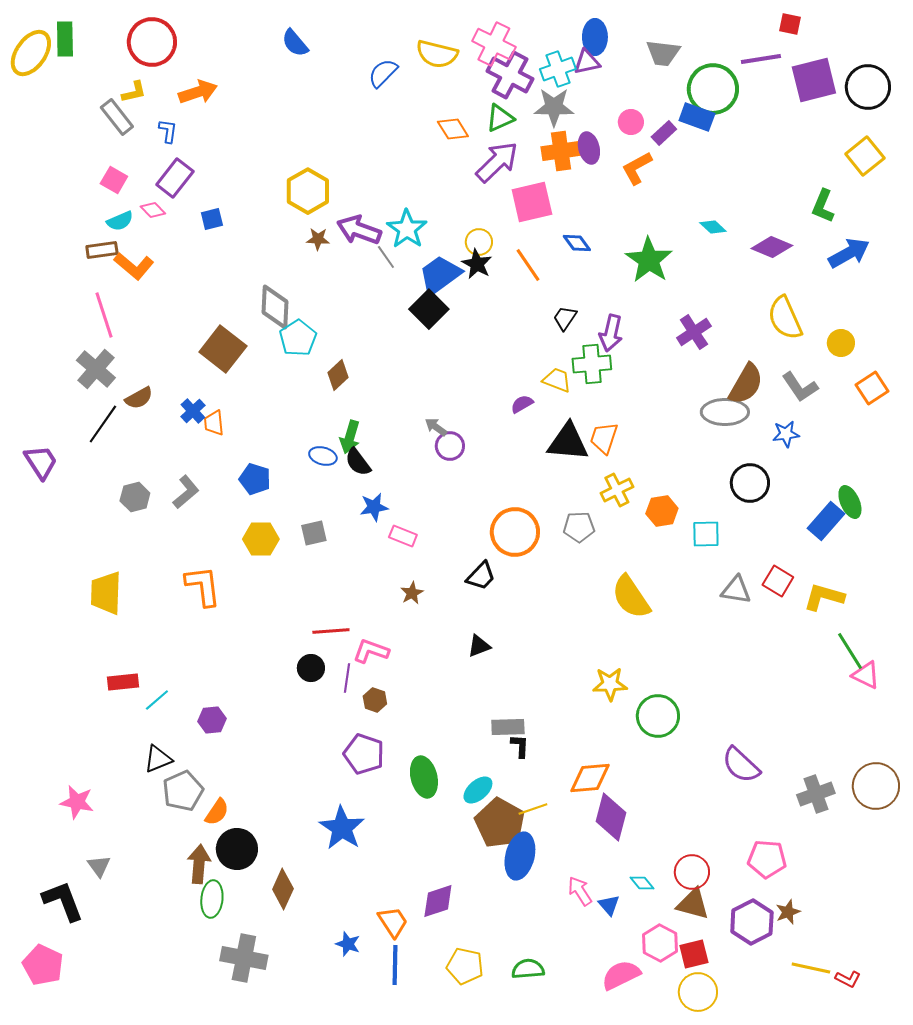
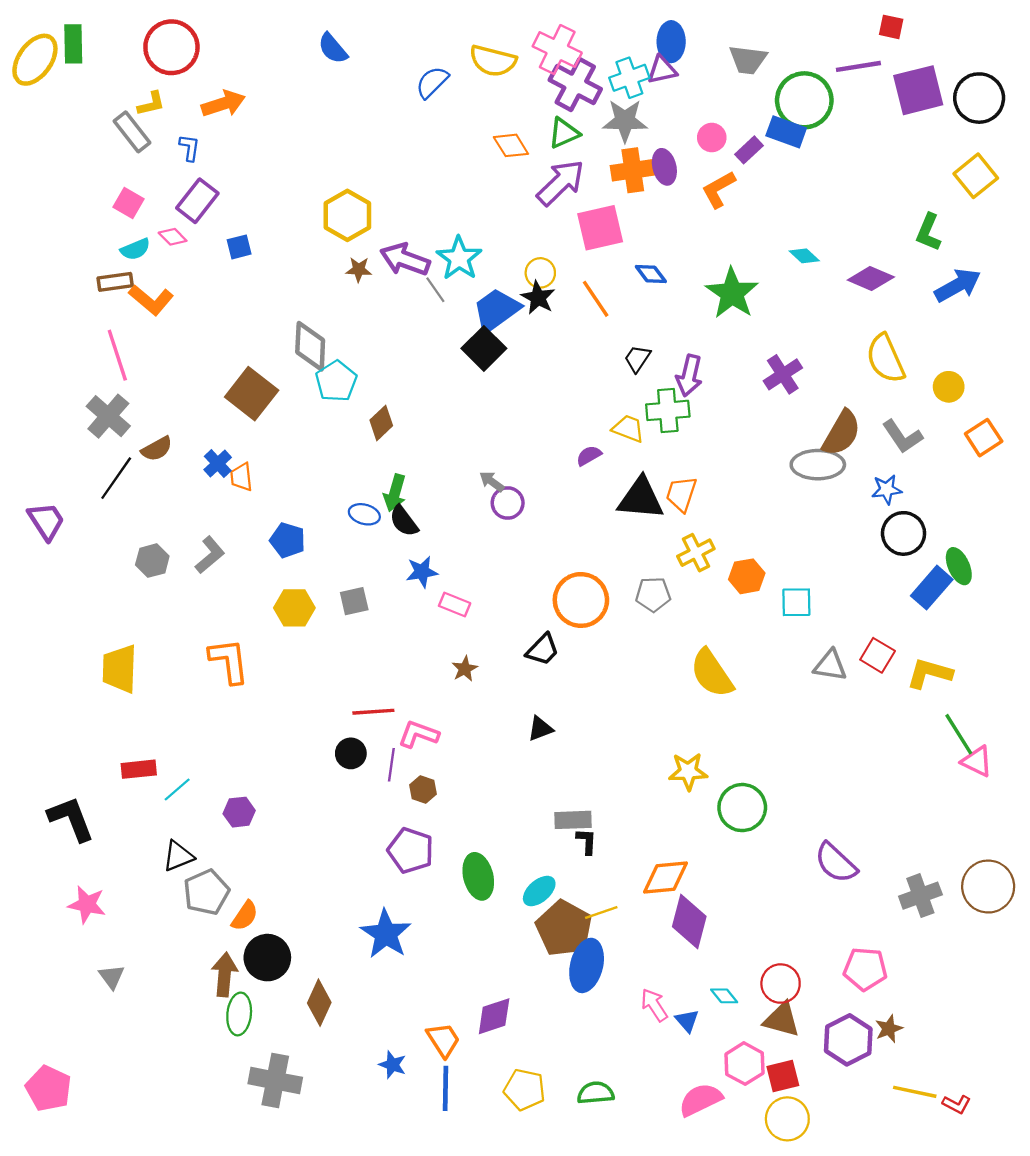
black circle: (750, 483) -> (904, 533), moved
black L-shape: (63, 901) -> (71, 819), moved

